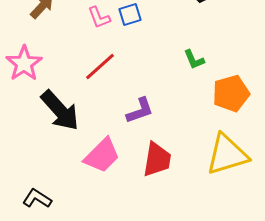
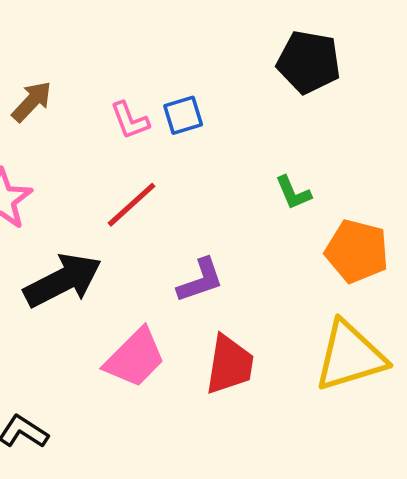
orange pentagon: (231, 93) -> (357, 251), turned 30
black arrow: (60, 110) -> (63, 280), turned -75

